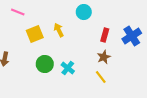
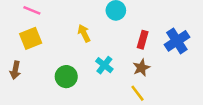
yellow square: (35, 34) -> (31, 38), moved
cyan cross: (68, 68) -> (104, 65), moved

